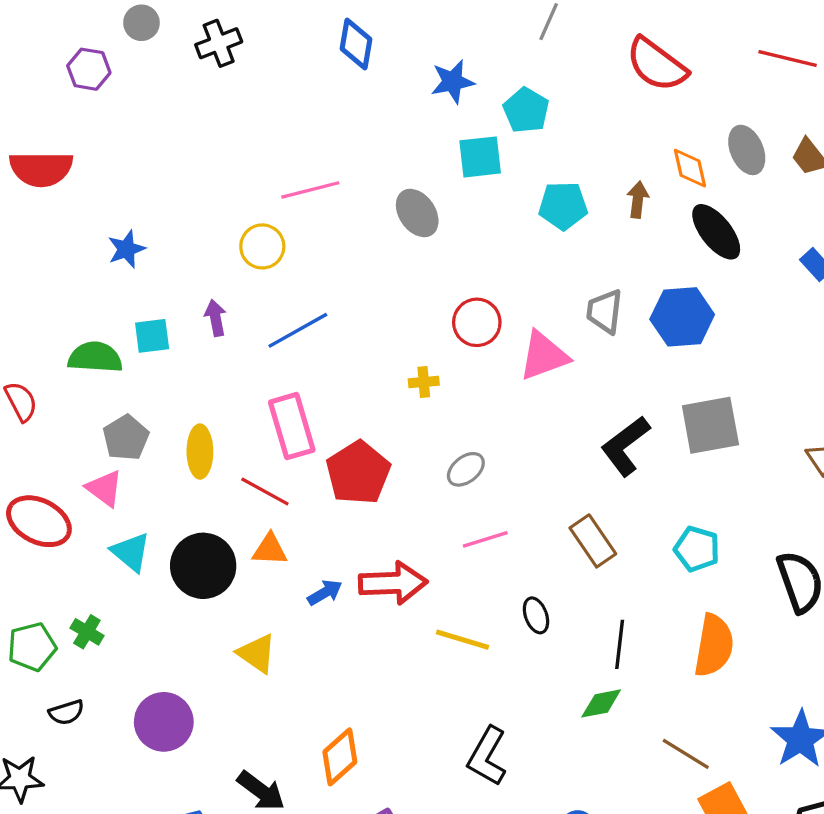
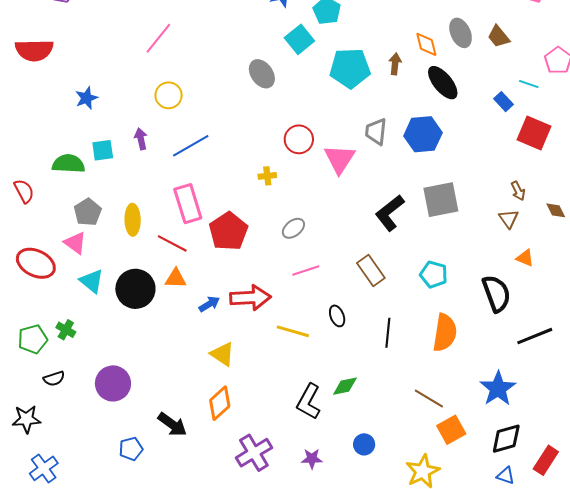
cyan square: (480, 157) -> (299, 39), turned -32
pink line: (310, 190) -> (158, 38), moved, turned -36
cyan pentagon: (563, 206) -> (350, 68), size x1.4
pink triangle: (544, 356) -> (340, 159), turned -36
yellow triangle: (257, 653) -> (222, 354), moved
green diamond: (601, 703) -> (345, 386), moved

